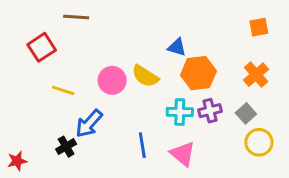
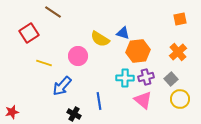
brown line: (76, 17) -> (53, 12), turned 30
yellow semicircle: (145, 76) -> (100, 39), moved
black cross: (66, 147) -> (74, 114), moved, turned -32
pink triangle: (183, 154) -> (143, 100), moved

